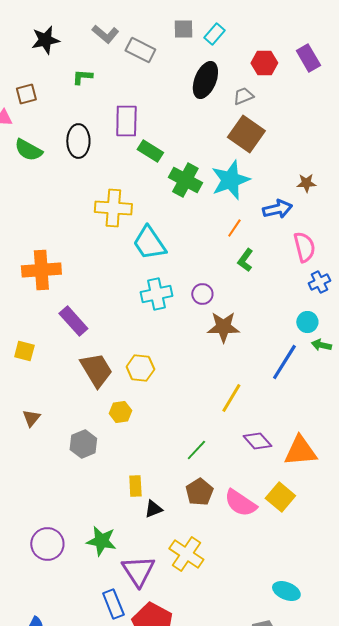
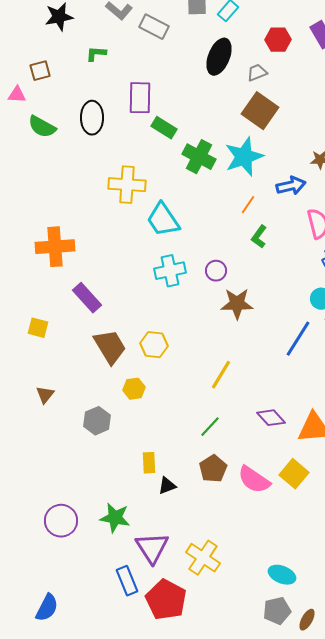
yellow line: (231, 398) -> (221, 375), moved
yellow cross: (186, 554) -> (203, 558), moved
cyan ellipse: (286, 591) -> (282, 575), moved

